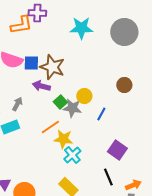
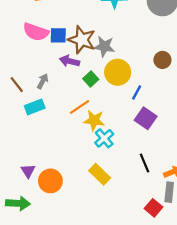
yellow circle: (84, 96) -> (118, 72), size x1.5
gray star: (72, 108) -> (104, 46), moved
purple square: (117, 150) -> (146, 118), moved

